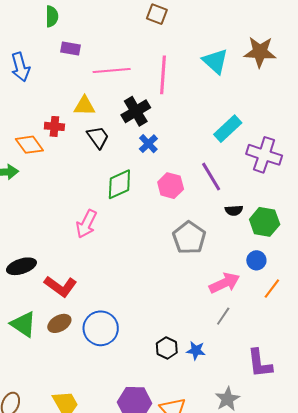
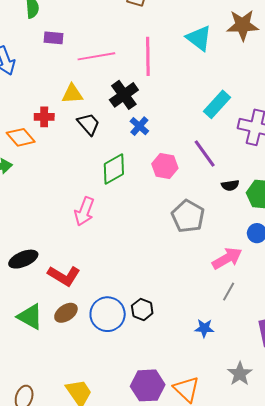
black hexagon: (167, 348) -> (142, 309), moved

